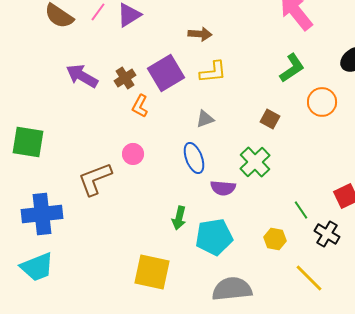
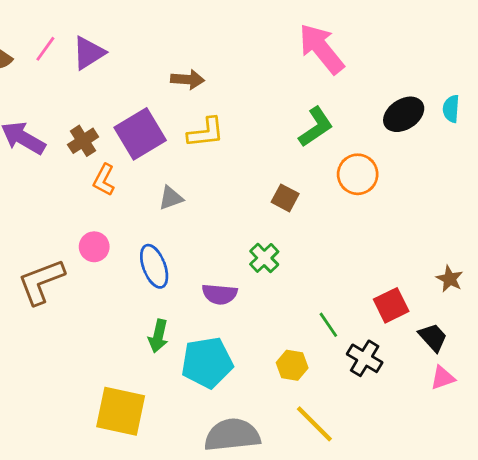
gray triangle: (205, 119) -> (171, 198), moved
blue ellipse: (194, 158) -> (154, 266), moved
green cross: (255, 162) -> (264, 258), size x0.7
yellow line: (309, 278) -> (314, 424), moved

